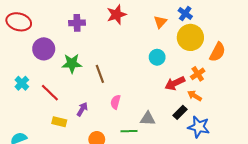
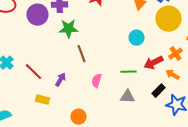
purple circle: (44, 49) -> (38, 15), moved
green star: (72, 63) -> (68, 29), moved
purple arrow: (82, 109) -> (60, 80), moved
green line: (129, 131) -> (128, 72), moved

